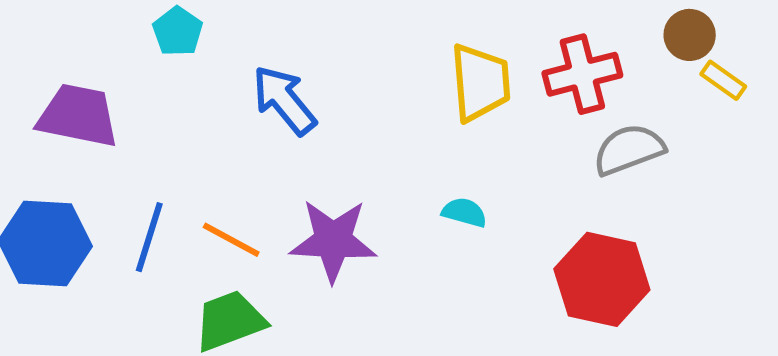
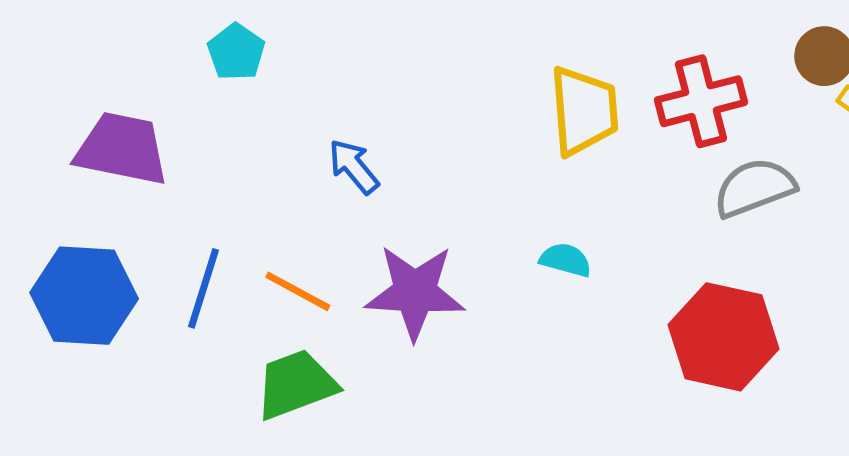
blue arrow: (284, 100) -> (354, 167), moved, size x0.7

